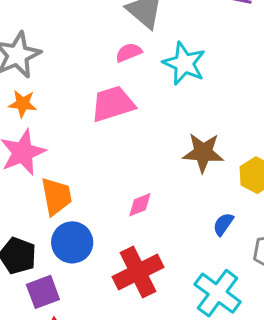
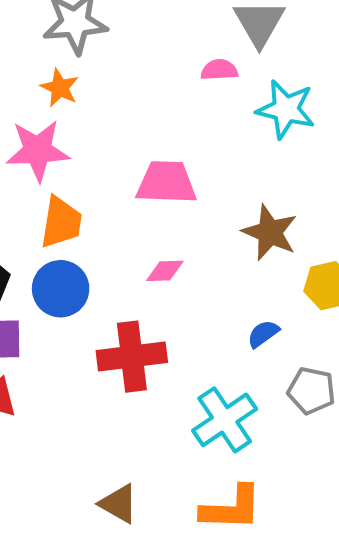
cyan star: (184, 63) -> (286, 109), turned -30
pink trapezoid: (113, 104) -> (166, 183), moved

